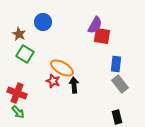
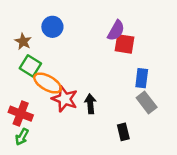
orange ellipse: (62, 68) -> (48, 83), moved
red star: (53, 81) -> (65, 99), size x1.5
green arrow: (18, 112) -> (22, 137), turned 72
black rectangle: (117, 117) -> (123, 132), moved

